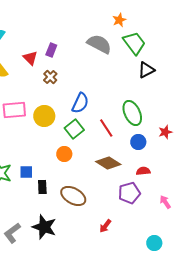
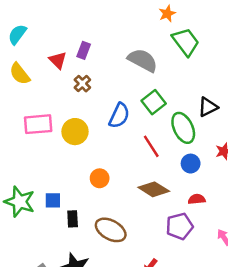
gray semicircle: (99, 44) -> (143, 60), moved
black triangle: (146, 70) -> (208, 107), moved
green square: (74, 129) -> (154, 102), moved

